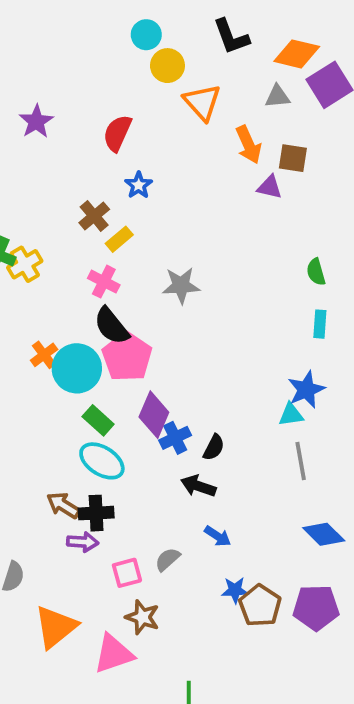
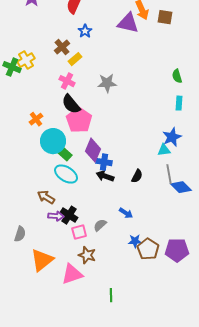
purple triangle: (270, 187) -> (128, 23), moved, size x1.6
yellow cross: (25, 264) -> (26, 60), moved
cyan circle: (77, 368) -> (53, 141), moved
blue cross: (175, 438) -> (104, 162), turned 35
black semicircle: (214, 447) -> (137, 176), moved
black arrow: (198, 486) -> (105, 176), moved
black cross: (96, 513) -> (69, 215), moved, turned 36
blue diamond: (324, 534) -> (181, 187), moved

